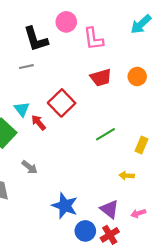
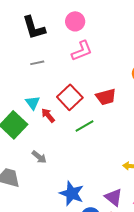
black L-shape: (36, 39) -> (34, 28), moved
pink L-shape: (93, 39) -> (82, 51), moved, turned -105
red trapezoid: (101, 77) -> (106, 97), moved
green line: (105, 134) -> (85, 126), moved

